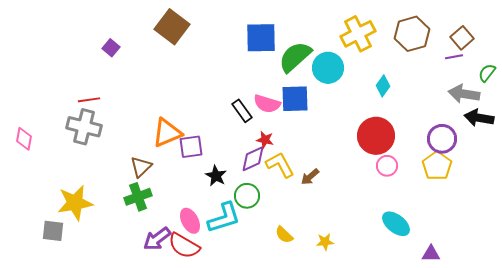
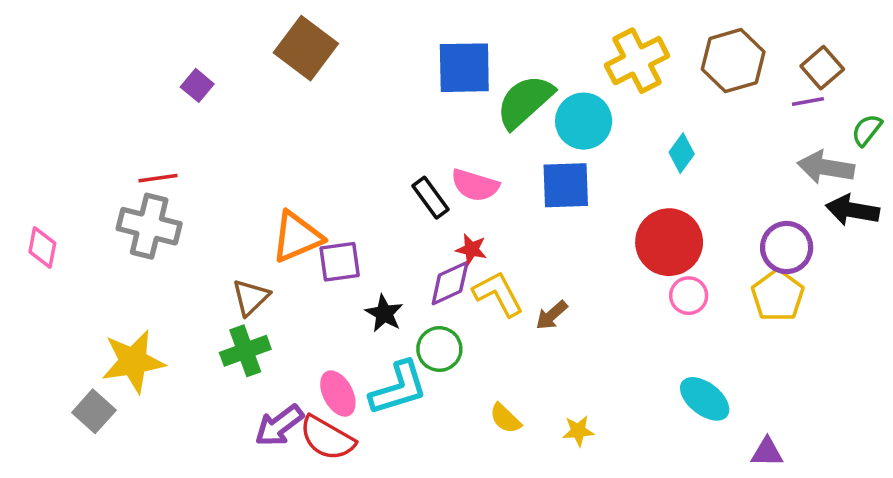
blue square: (295, 99) -> (566, 185), moved
gray square: (53, 231) -> (94, 411), turned 35

